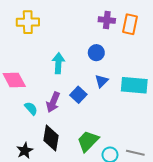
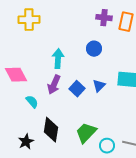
blue triangle: (102, 81) -> (99, 86), moved
purple arrow: (53, 102) -> (54, 85), moved

